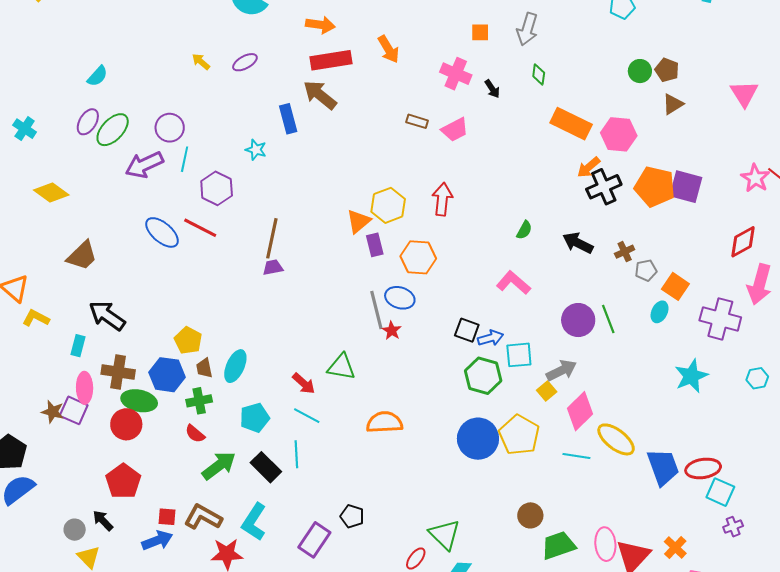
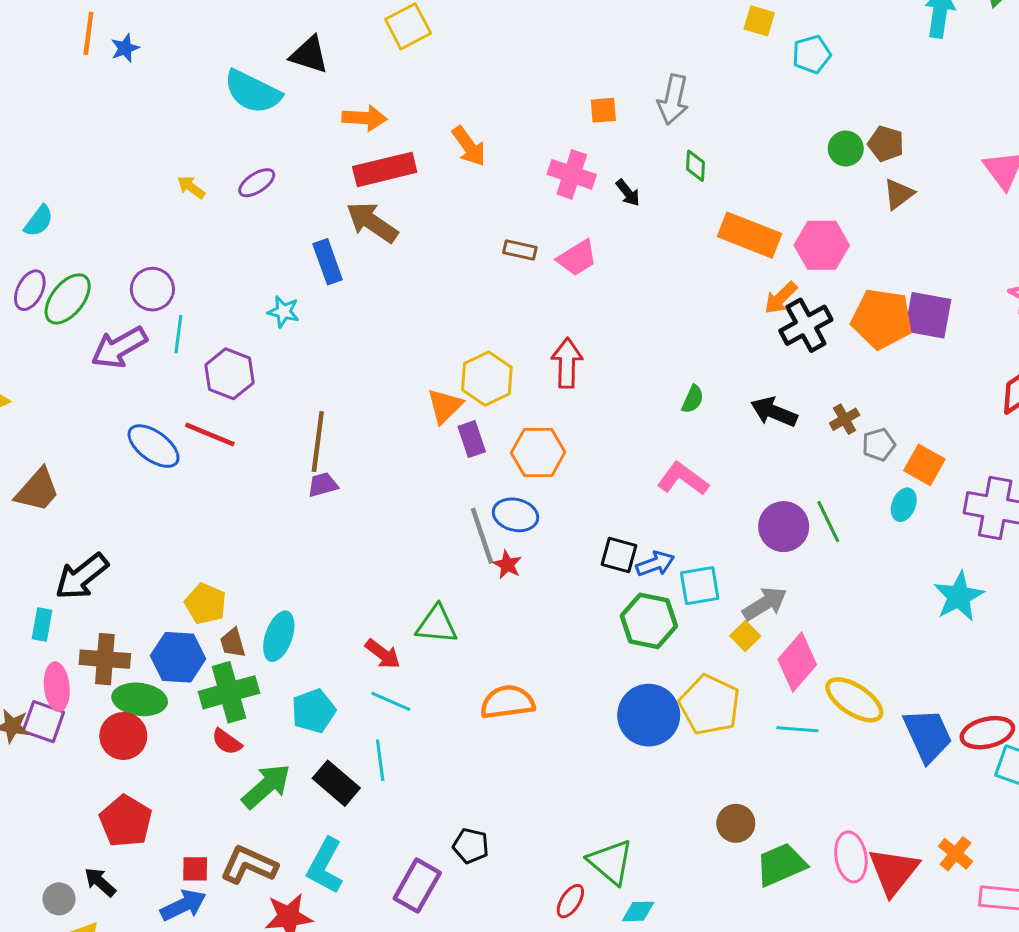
black arrow: (107, 316) -> (82, 576), turned -69
green cross: (199, 401) -> (229, 692), size x1.5

